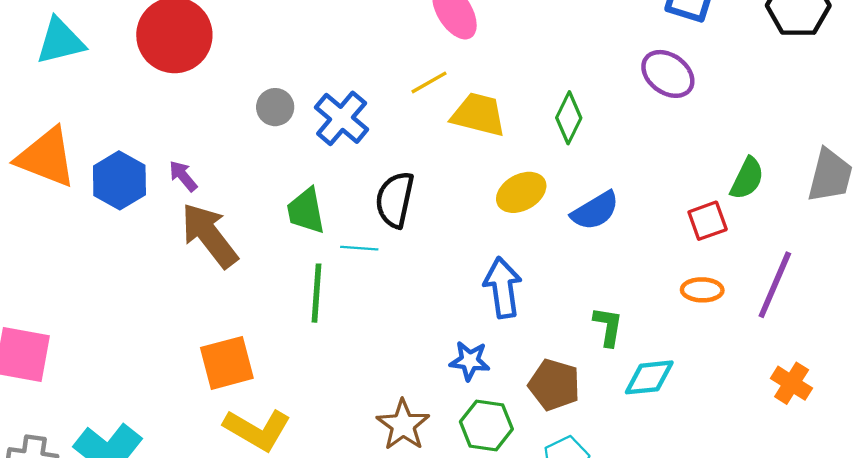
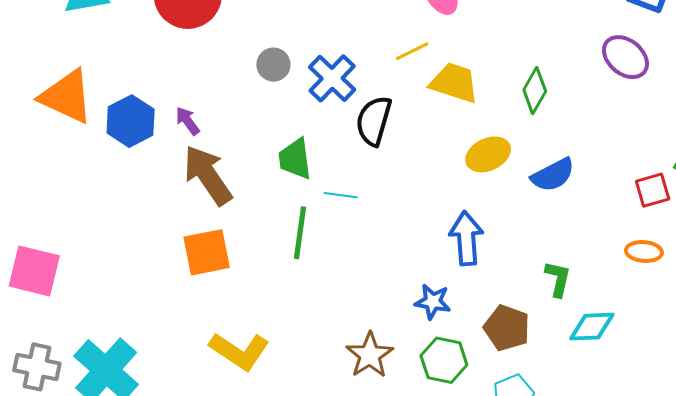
black semicircle: (395, 200) -> (374, 121), moved
orange square: (227, 363) -> (207, 252), moved

